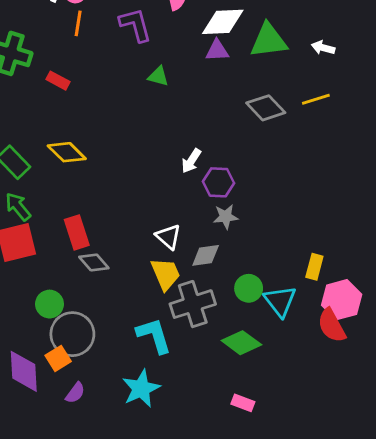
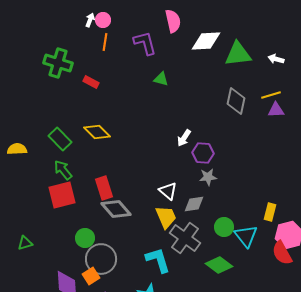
purple triangle: (217, 51) -> (276, 110), moved
gray diamond: (266, 108) -> (236, 101), turned 56
gray diamond: (94, 263) -> (116, 209), size x1.4
gray cross: (193, 304) -> (185, 238), turned -36

